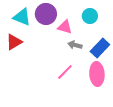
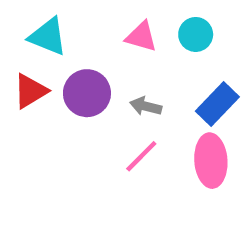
purple circle: (46, 14) -> (87, 93), moved
pink triangle: (65, 27) -> (141, 37), moved
gray arrow: (75, 45) -> (146, 106), moved

